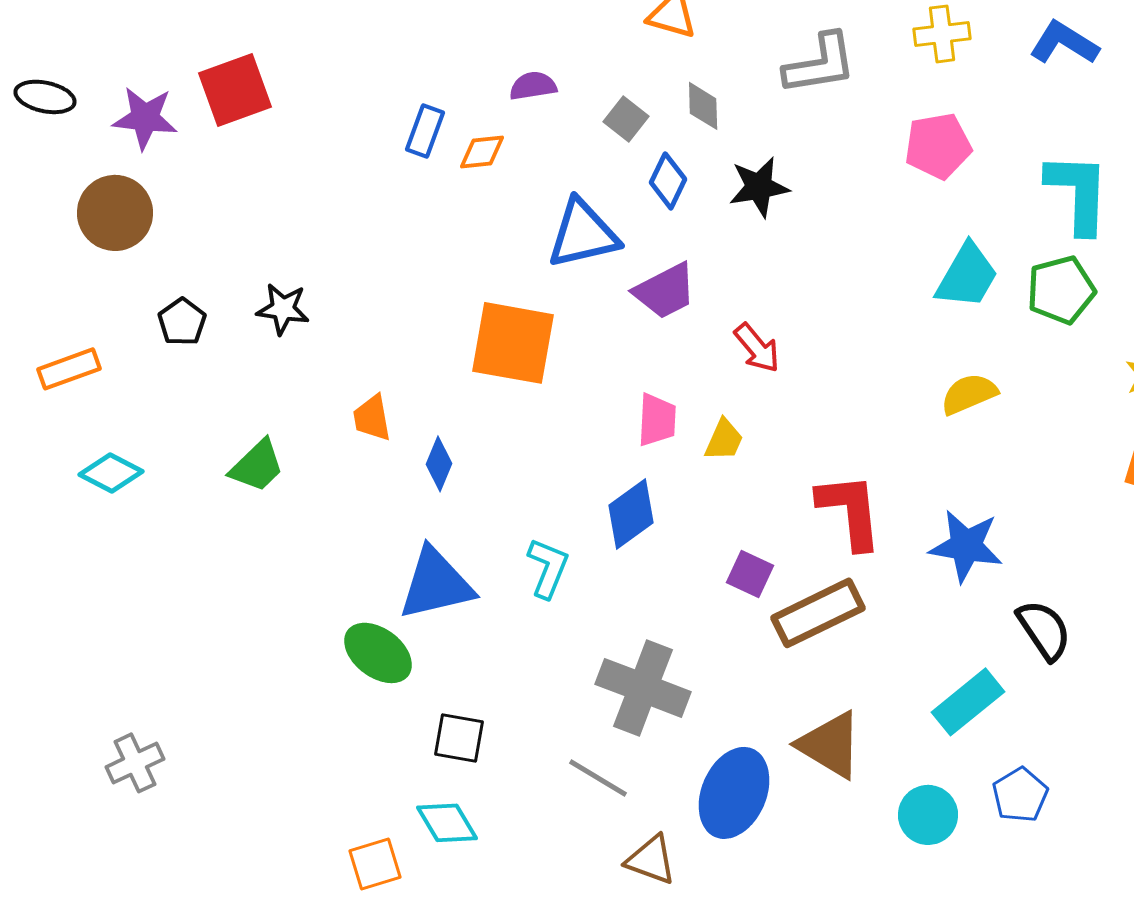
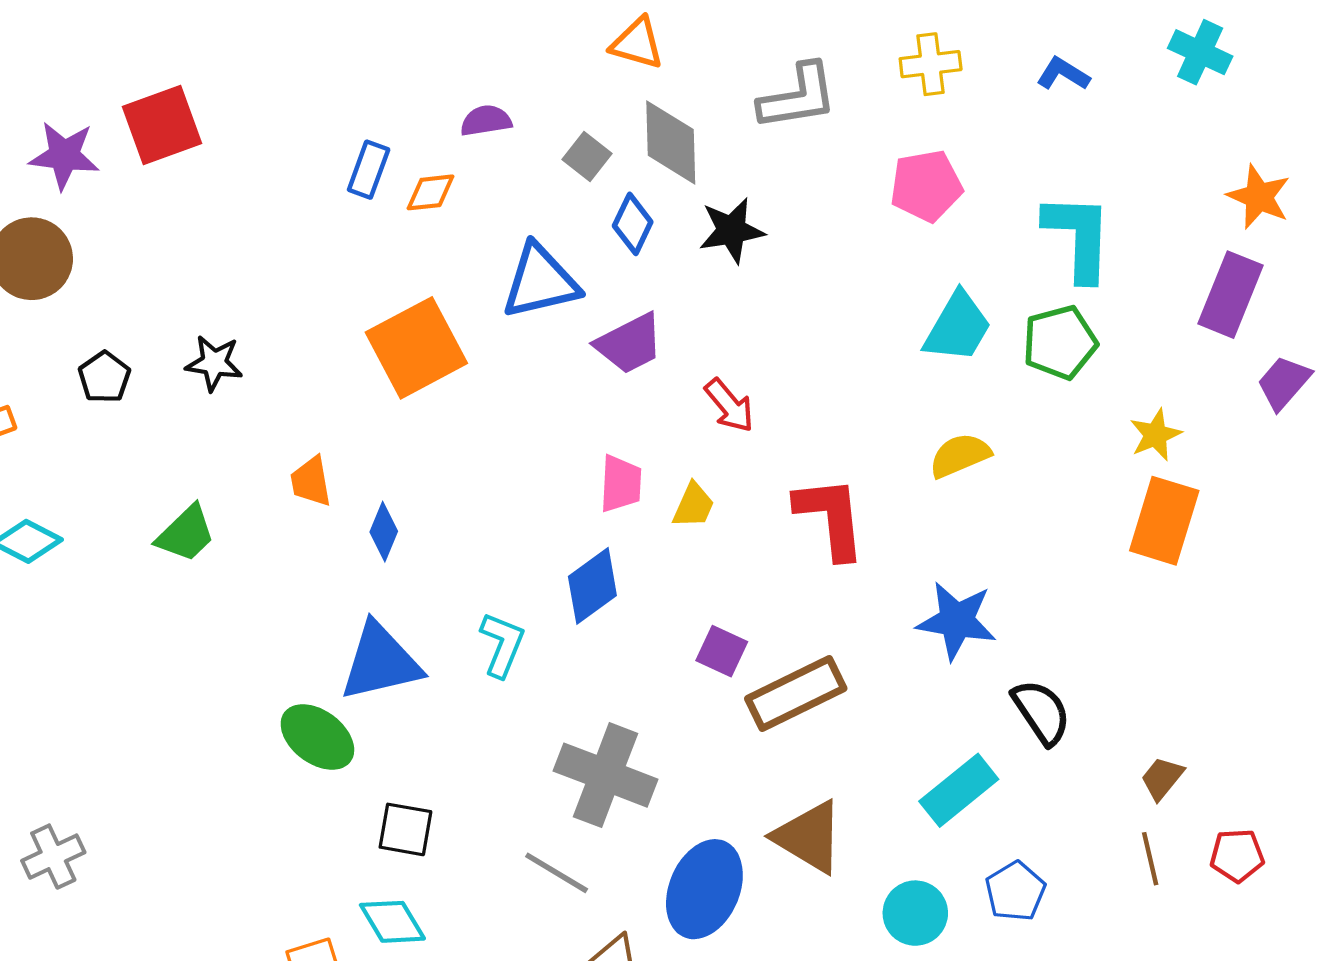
blue L-shape: (1064, 43) -> (1063, 74), size x0.7
gray diamond: (703, 106) -> (671, 142), size x1.6
orange square: (513, 343) -> (416, 348), moved, turned -38
red L-shape: (850, 511) -> (831, 517), moved

